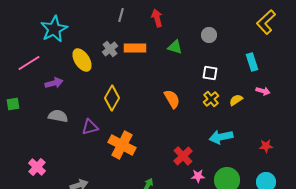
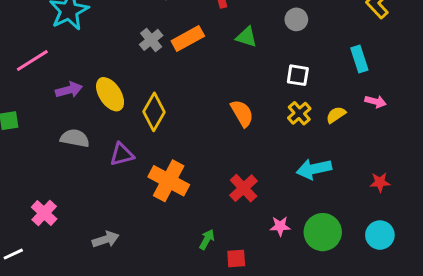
orange rectangle: (135, 48) -> (188, 38), turned -30
yellow ellipse: (82, 60) -> (110, 94), moved
red cross: (183, 156) -> (244, 188), moved

